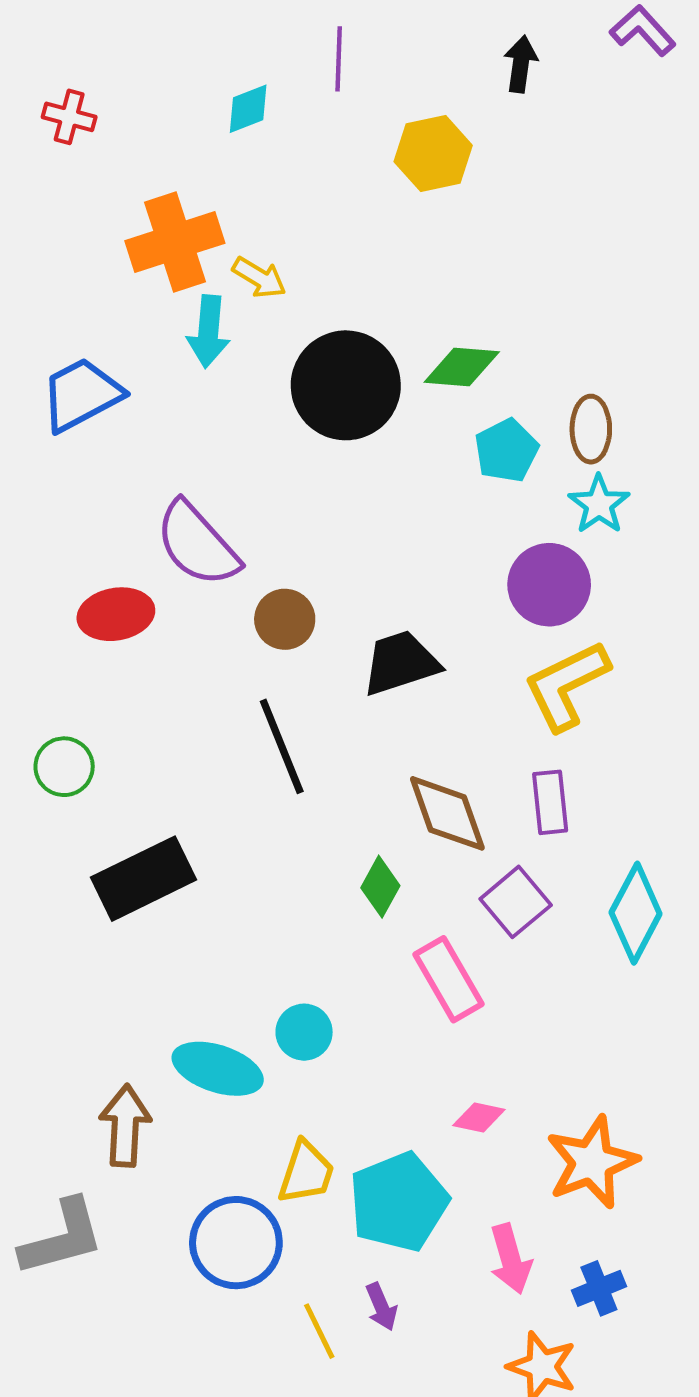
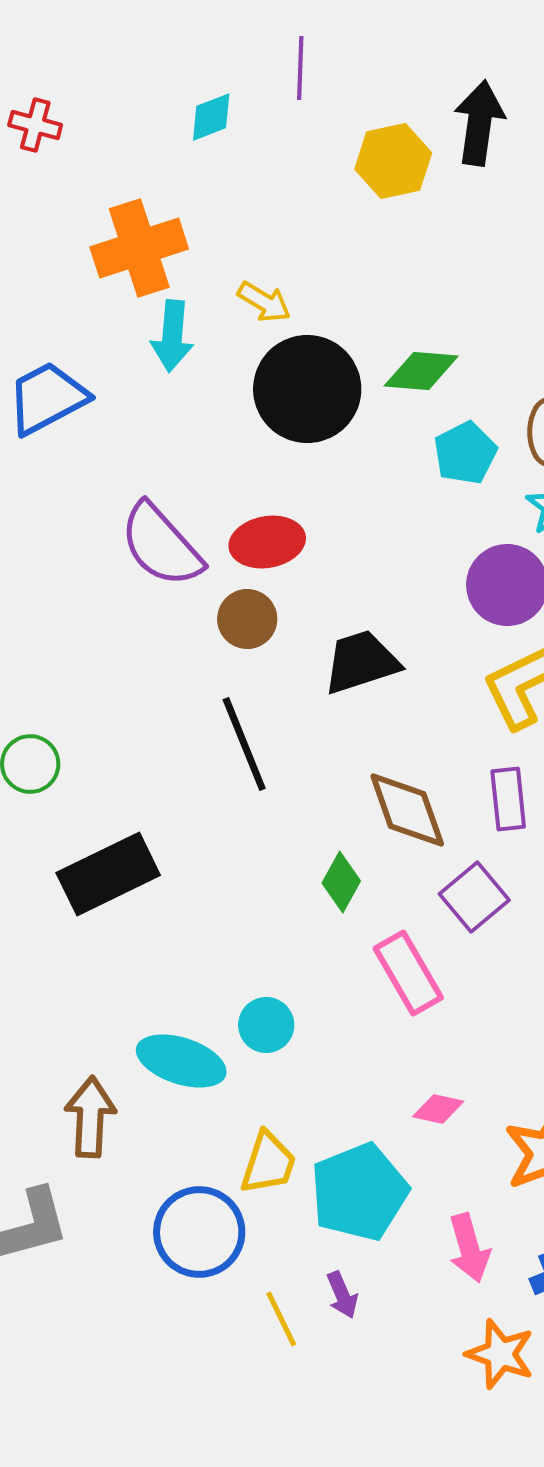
black arrow: (521, 64) -> (479, 123), moved, size x1.5
yellow arrow: (259, 278) -> (264, 302), moved
red ellipse: (116, 614) -> (267, 542), moved

